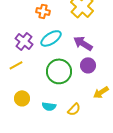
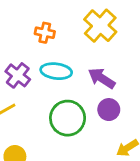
cyan ellipse: (51, 38) -> (56, 71), turned 40

